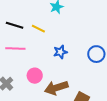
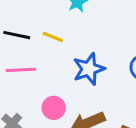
blue star: (60, 52) -> (89, 69), size x1.5

